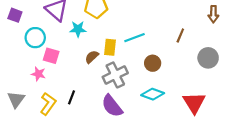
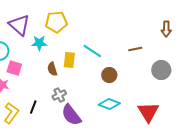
brown line: (180, 35) -> (135, 49), turned 56
cyan line: (134, 38) -> (92, 51), turned 54
brown semicircle: (92, 57) -> (52, 69), turned -64
gray cross: (115, 75) -> (59, 95), moved, size x0.6

